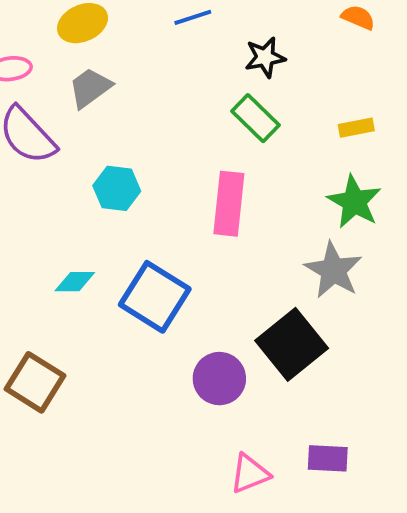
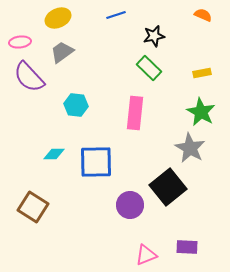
blue square: (155, 297) -> (96, 162), turned -33

